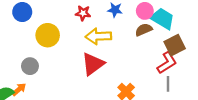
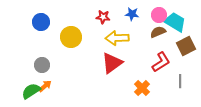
blue circle: (22, 12) -> (41, 22), moved
red L-shape: (167, 63) -> (161, 62), moved
gray circle: (30, 66) -> (42, 65), moved

